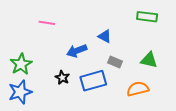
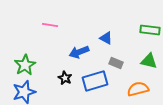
green rectangle: (147, 17) -> (150, 30), moved

